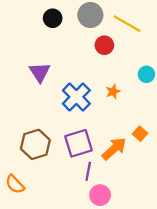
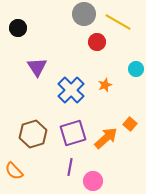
black circle: (53, 18) -> (18, 28), moved
purple line: (88, 171) -> (70, 167), moved

